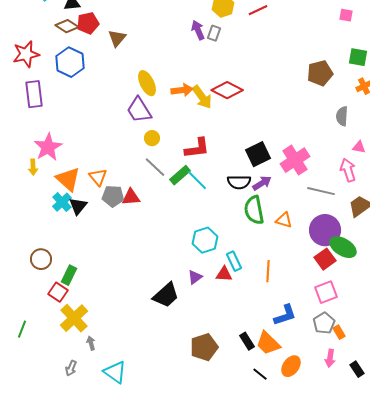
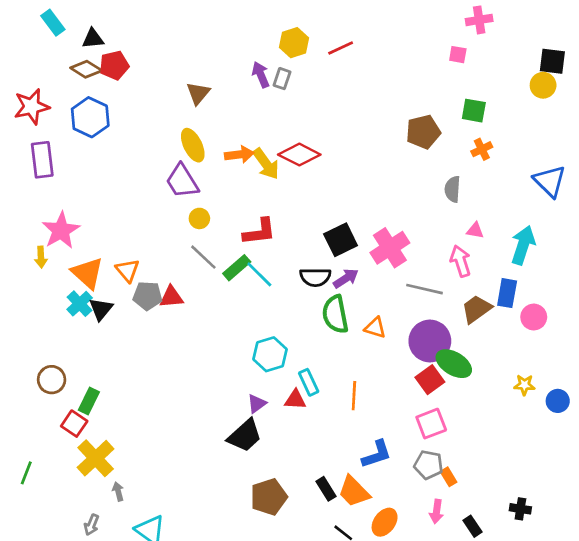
brown triangle: (117, 38) -> (198, 93), moved
black trapezoid: (166, 295) -> (245, 436), moved
gray pentagon: (324, 323) -> (429, 465), turned -30

